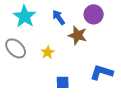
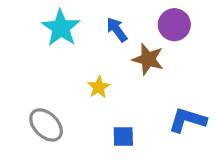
gray ellipse: (16, 48) -> (46, 125), moved

